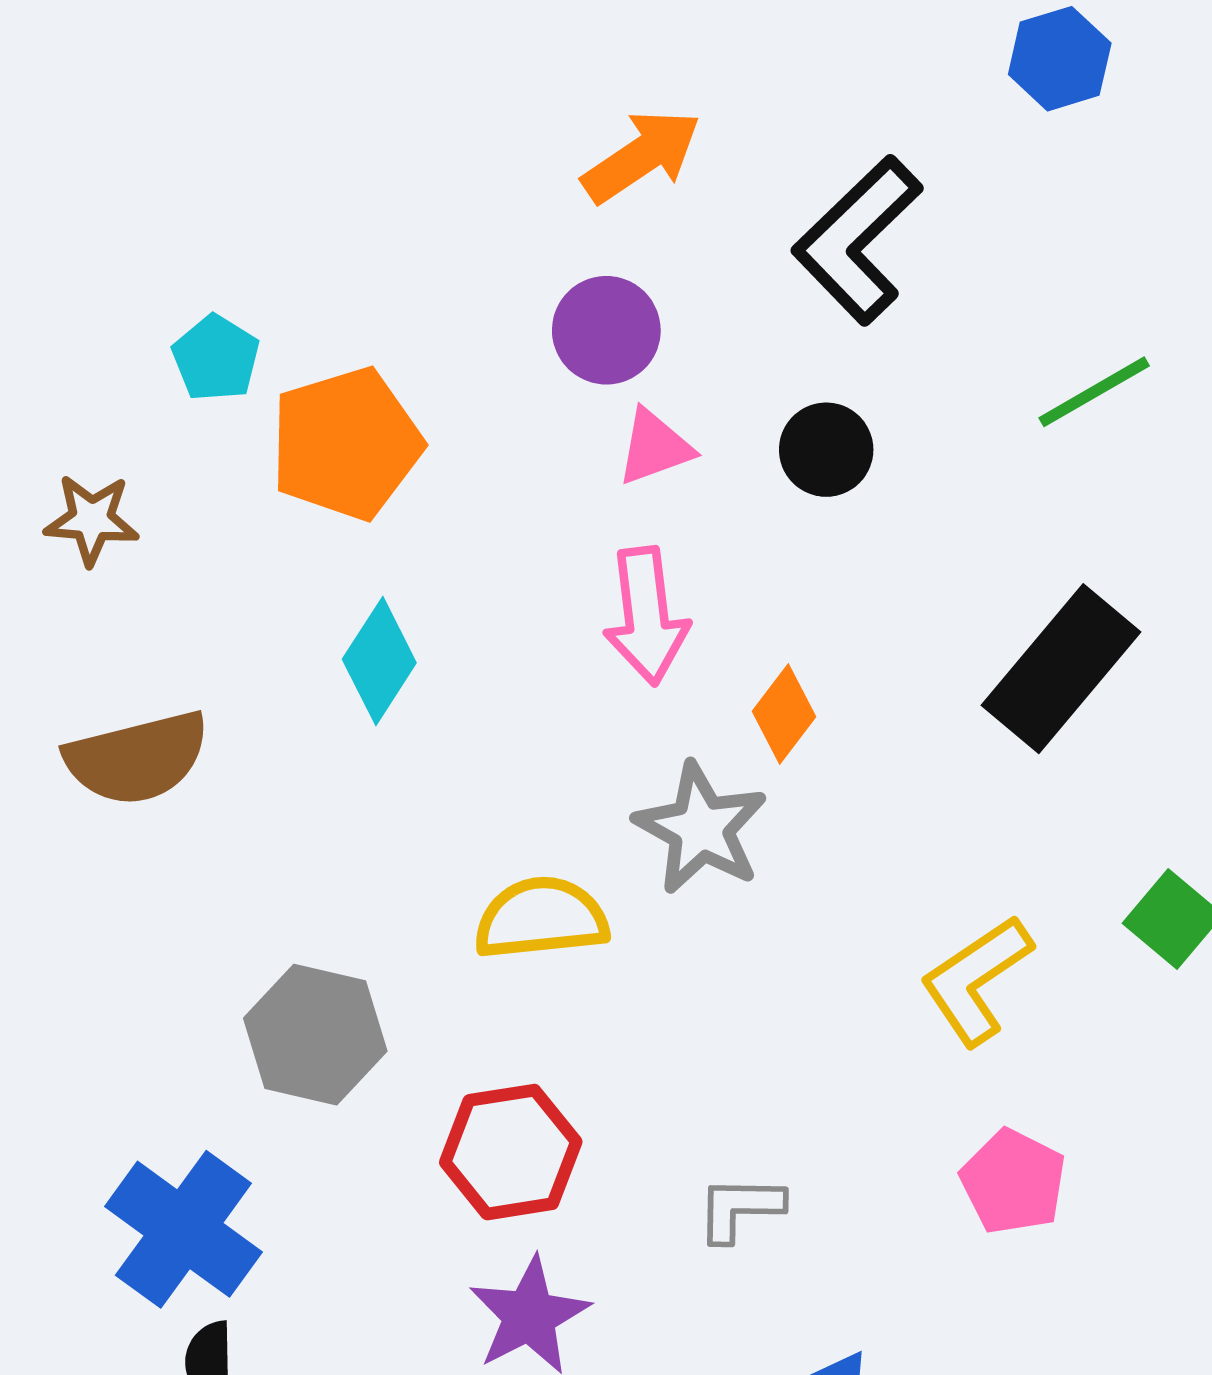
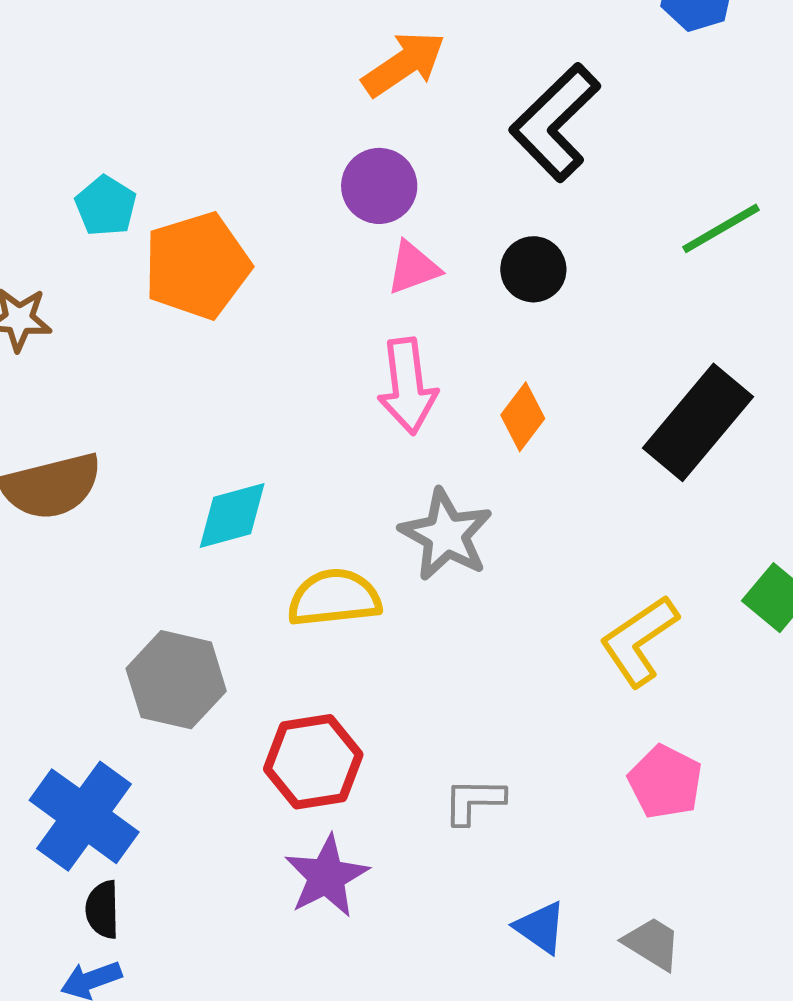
cyan diamond: (379, 661) -> (232, 516), moved, turned 42
orange diamond: (784, 714) -> (523, 417), moved

